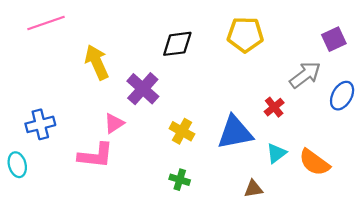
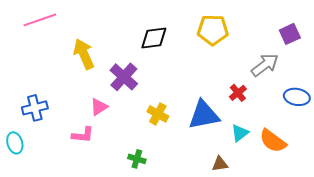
blue ellipse: (342, 96) -> (297, 97), moved, turned 70
pink L-shape: (96, 155) -> (83, 135), size x0.7
green cross: (180, 180) -> (137, 159), moved

